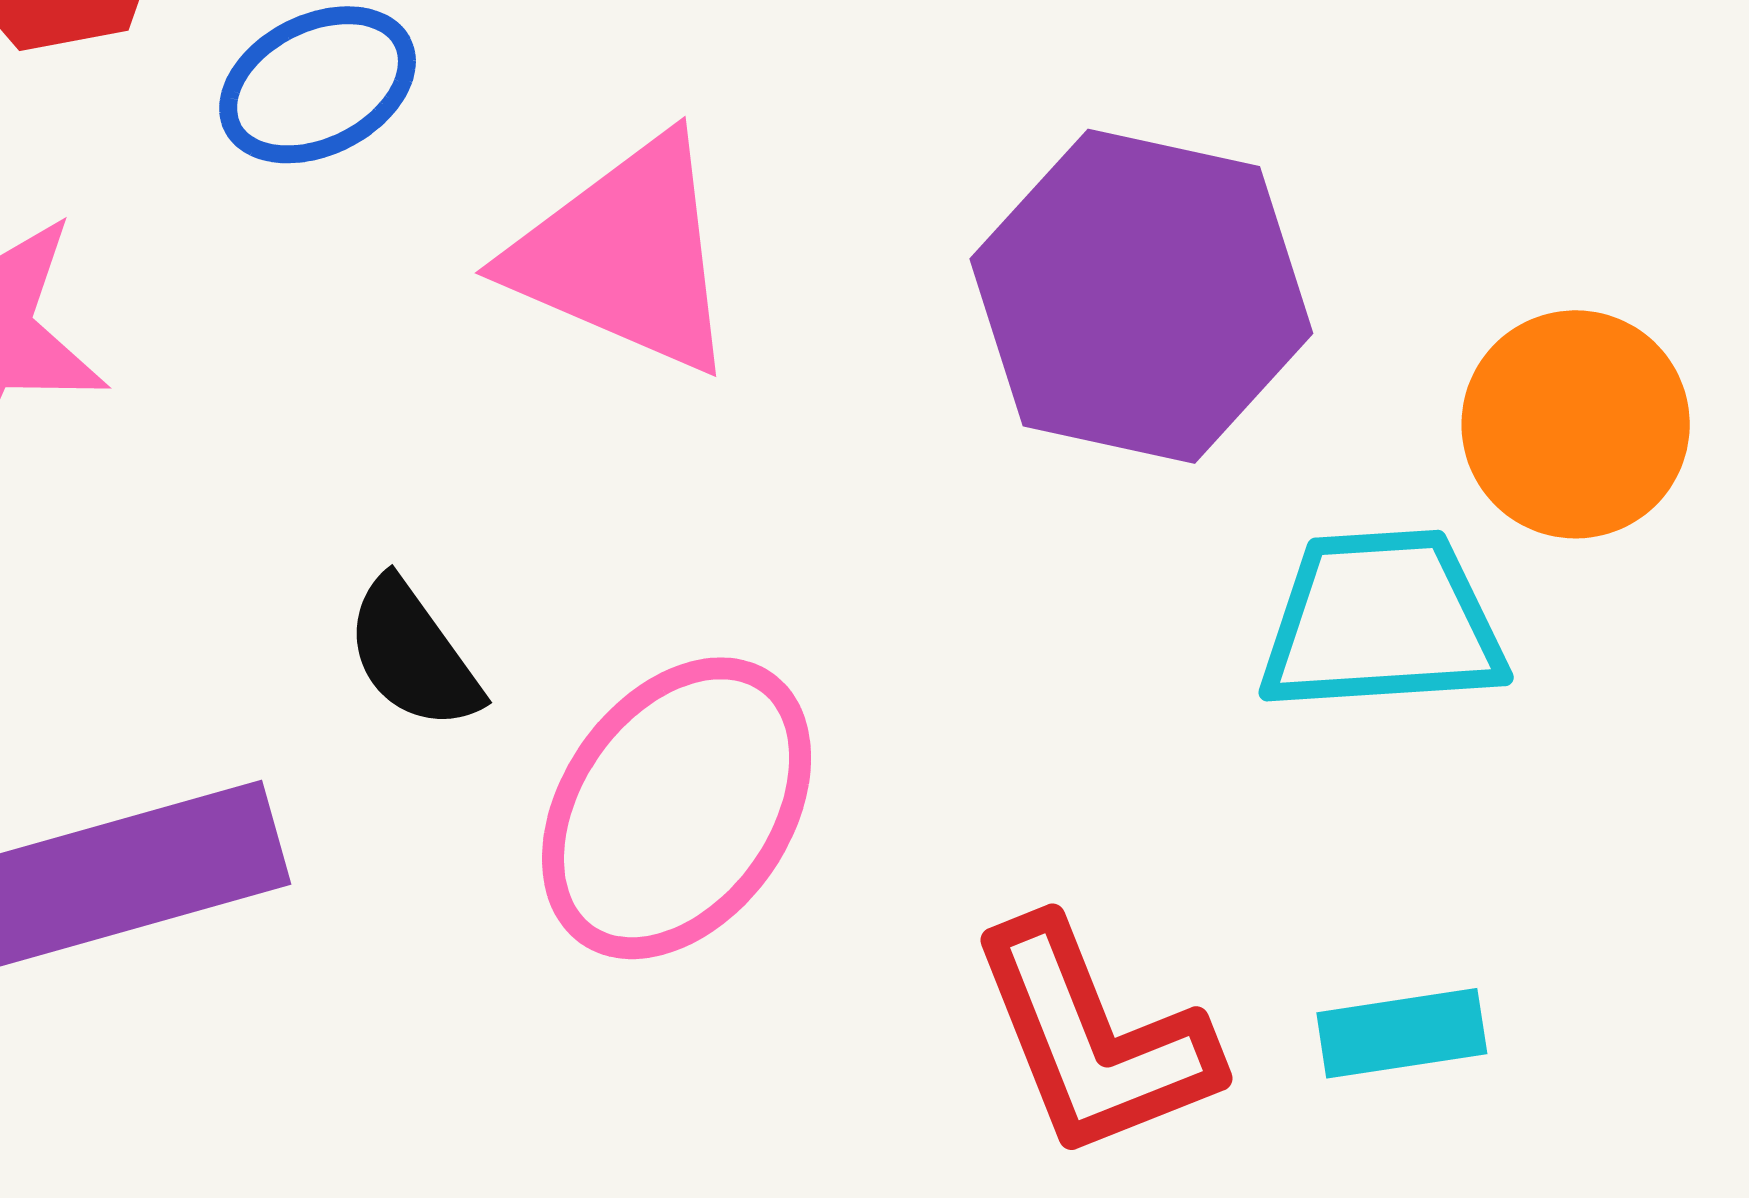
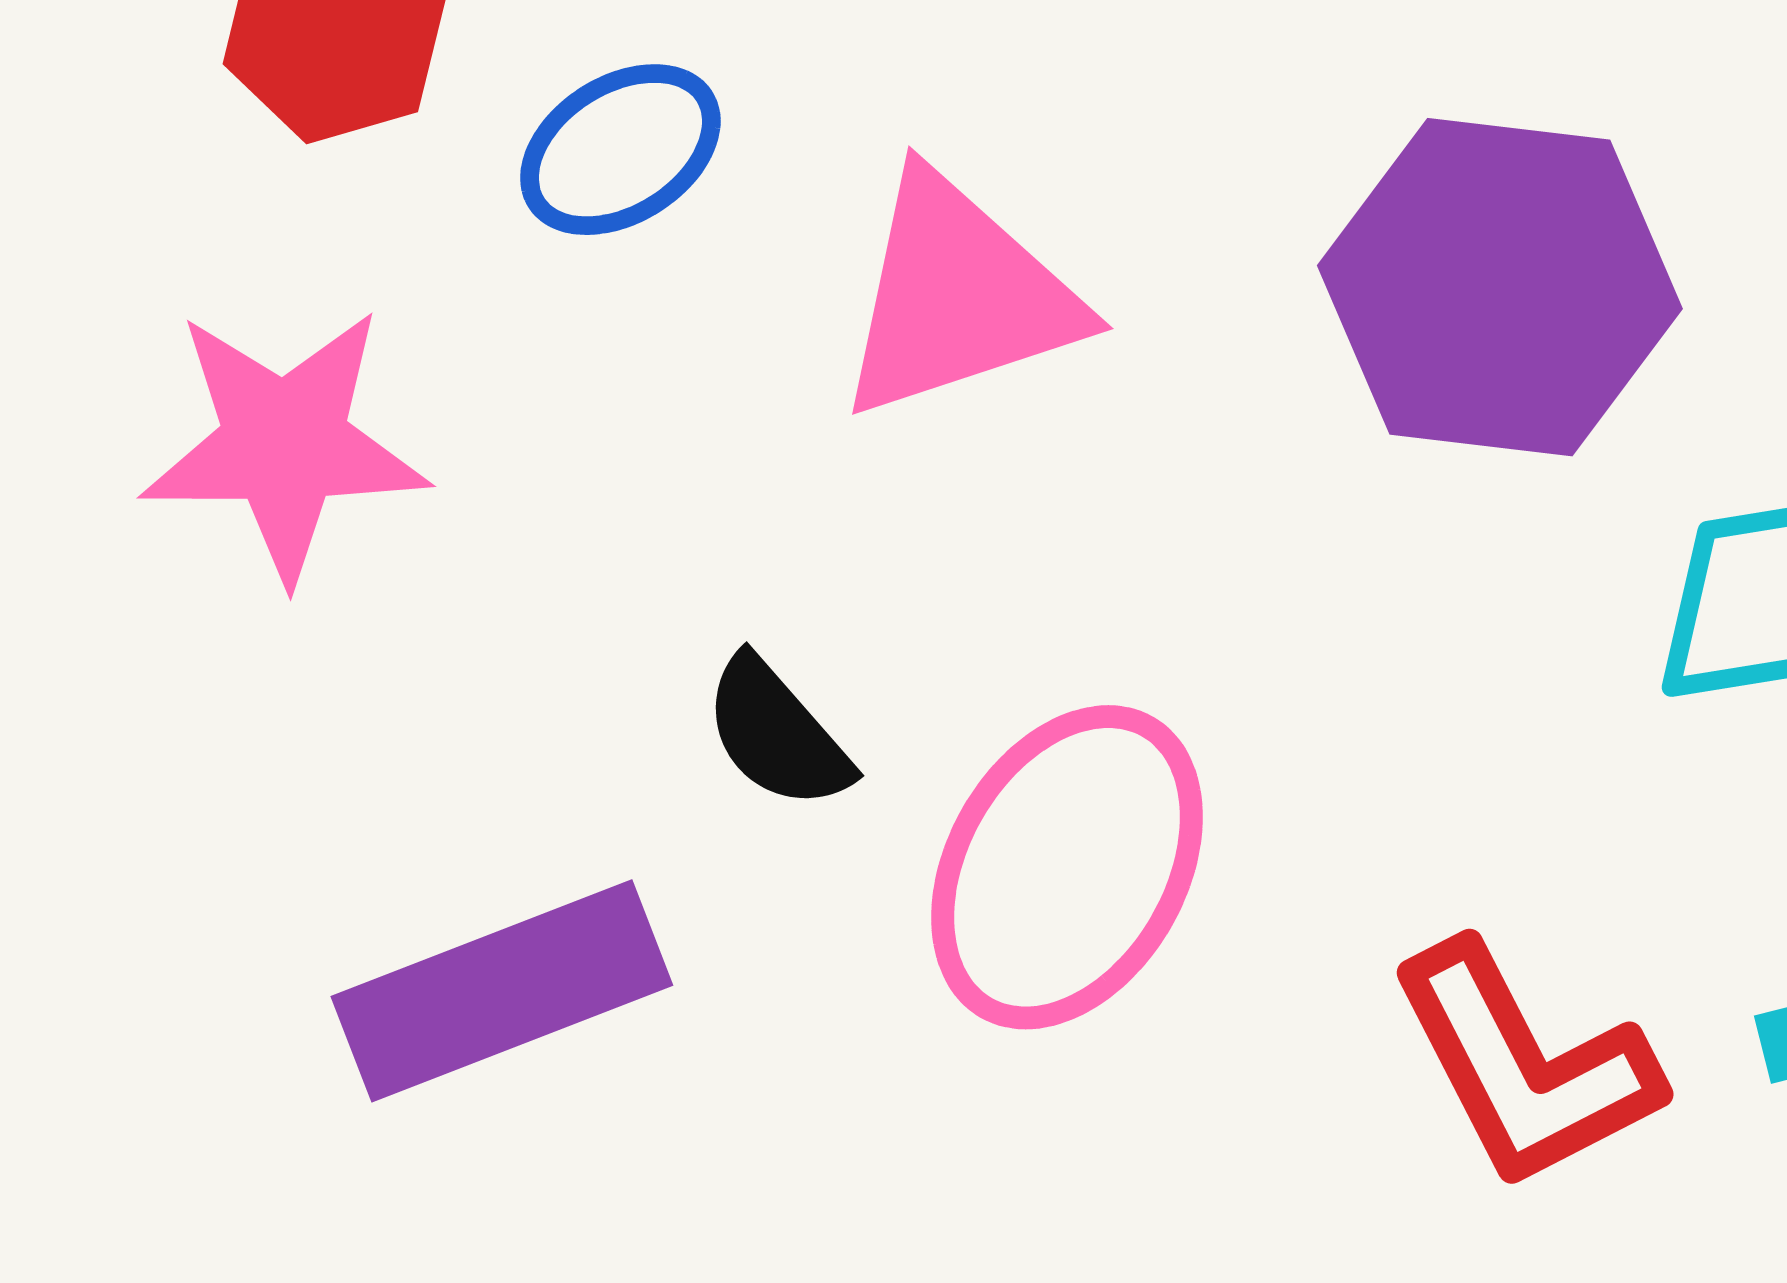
pink triangle: (625, 255) -> (958, 296), turned -36

